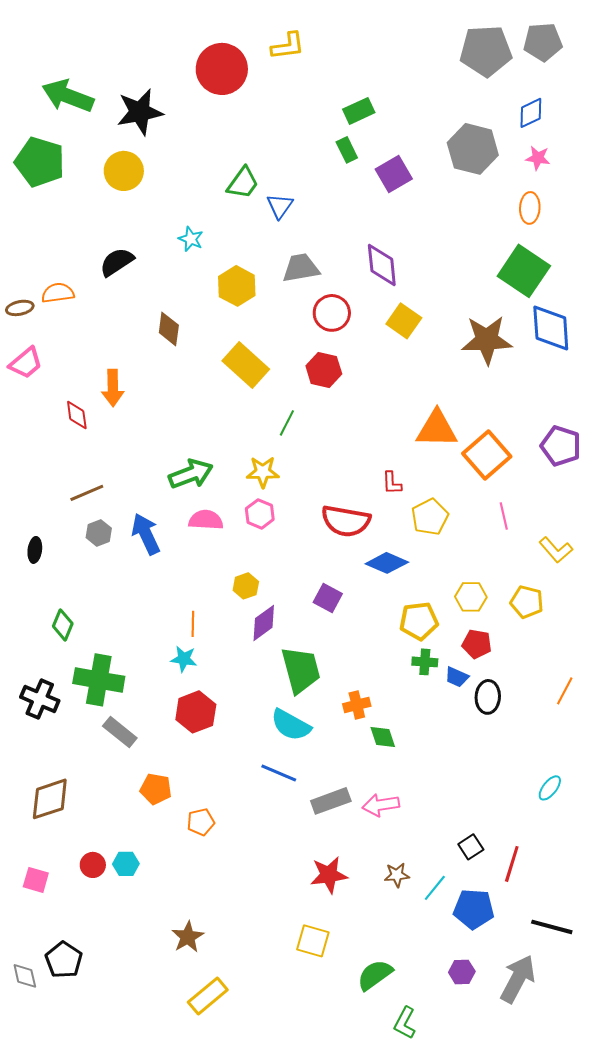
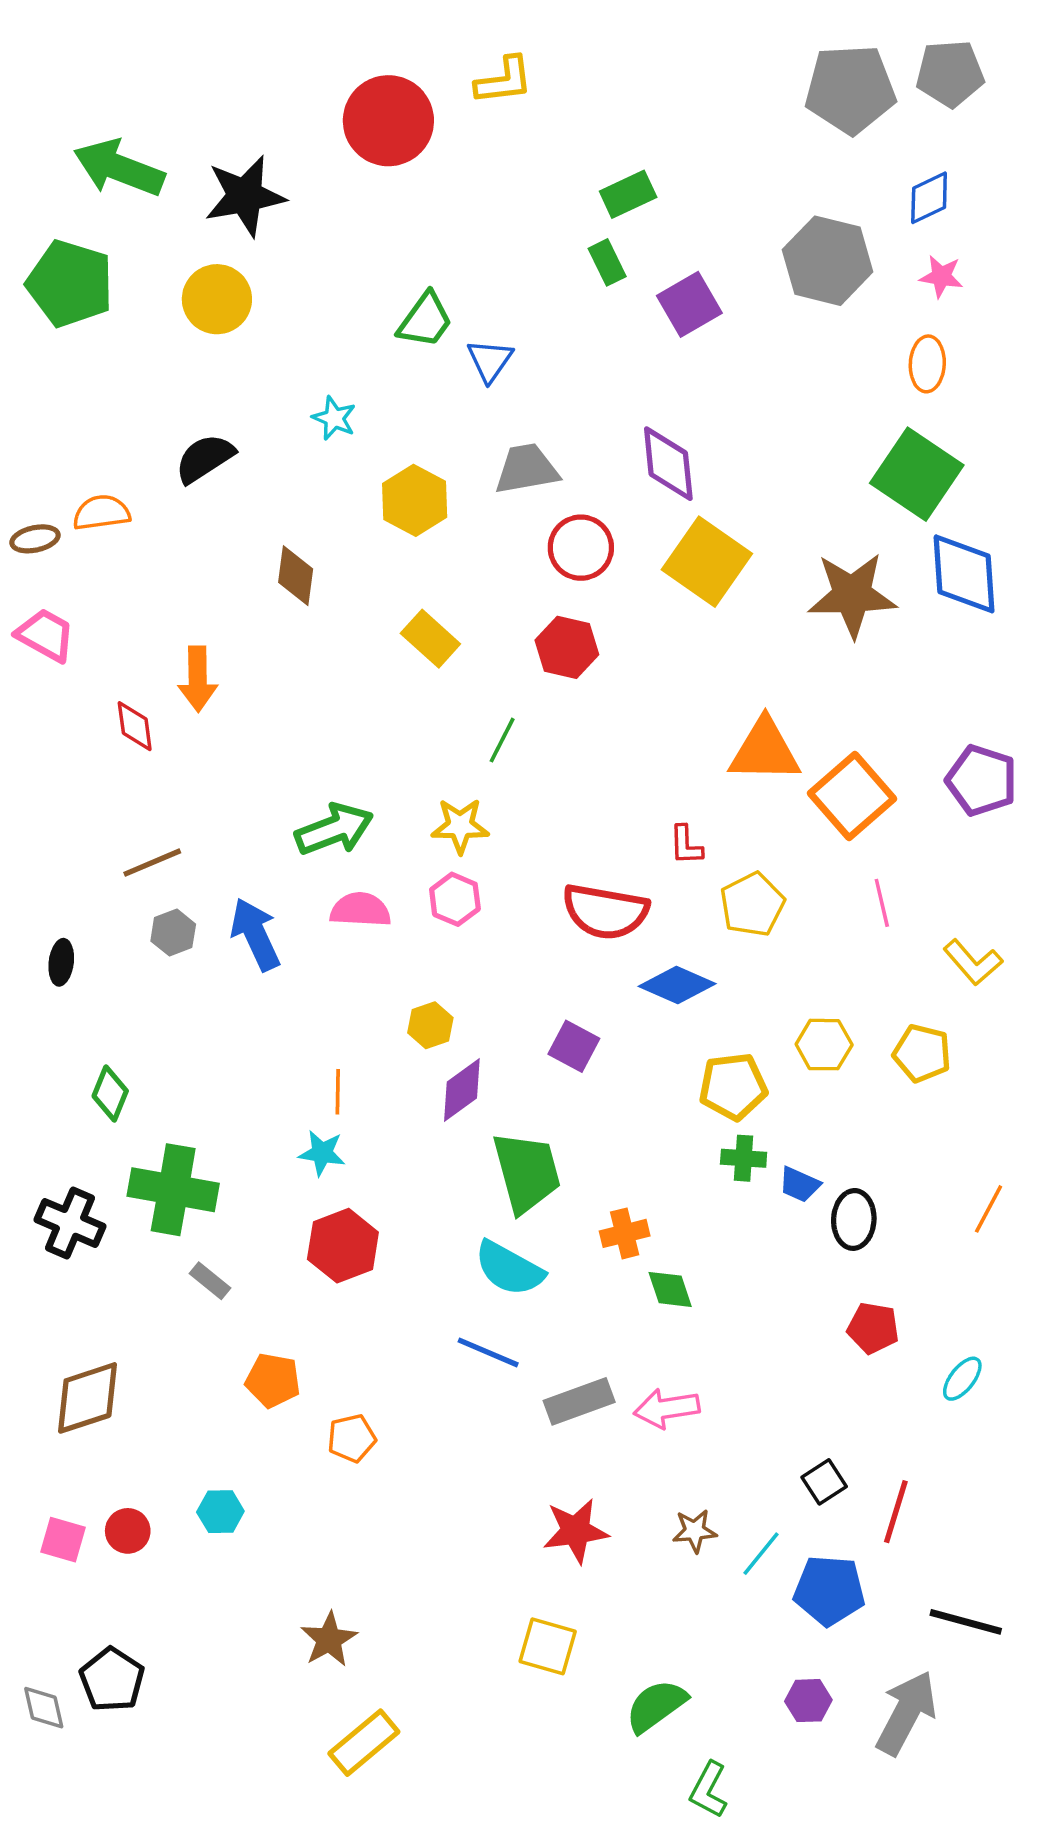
yellow square: (404, 321) -> (707, 562), size x1.4
pink trapezoid: (26, 363) -> (45, 635), turned -111
yellow rectangle: (246, 365) -> (430, 639), size x0.7
red pentagon: (477, 644) -> (873, 1328), moved
gray rectangle: (120, 732) -> (210, 1281), size x0.7
red circle: (93, 865) -> (128, 1531), moved

